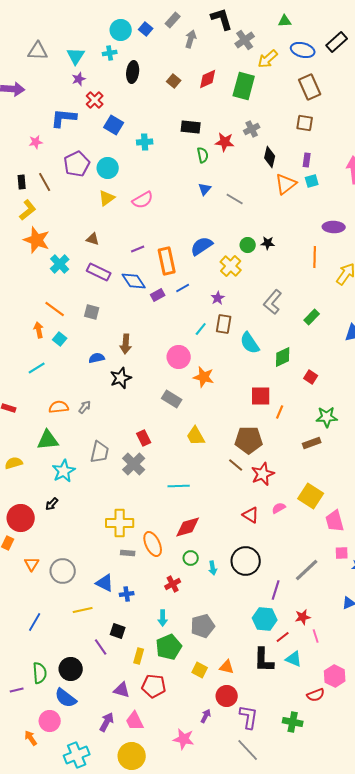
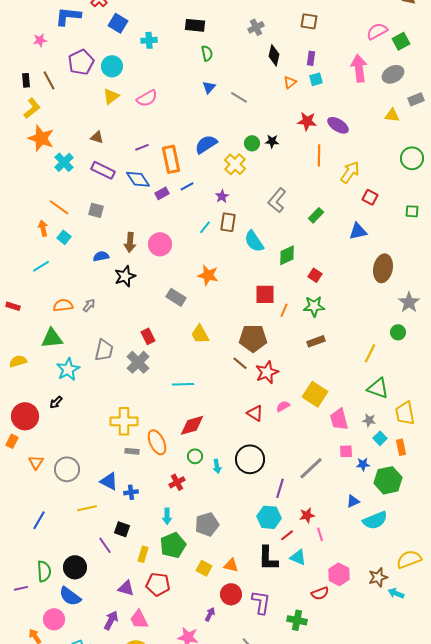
red star: (225, 142) -> (307, 121), moved
orange triangle: (286, 184) -> (290, 82), size x0.6
purple ellipse: (334, 227) -> (338, 125), turned 30
pink circle: (179, 357) -> (160, 244), moved
green star: (327, 417) -> (314, 306), moved
purple L-shape: (249, 717) -> (261, 602), moved

